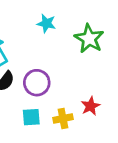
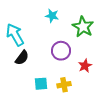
purple circle: (37, 83) -> (61, 51), moved
red star: (90, 106) -> (85, 66), moved

